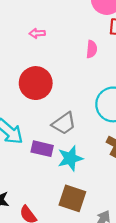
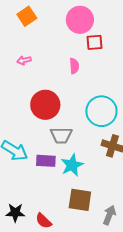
red circle: (36, 83) -> (45, 105), moved
gray trapezoid: (64, 123) -> (61, 135), turned 45

